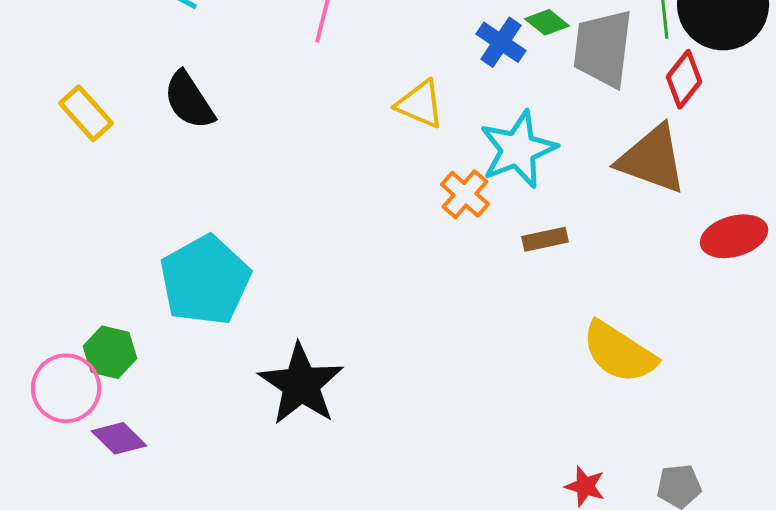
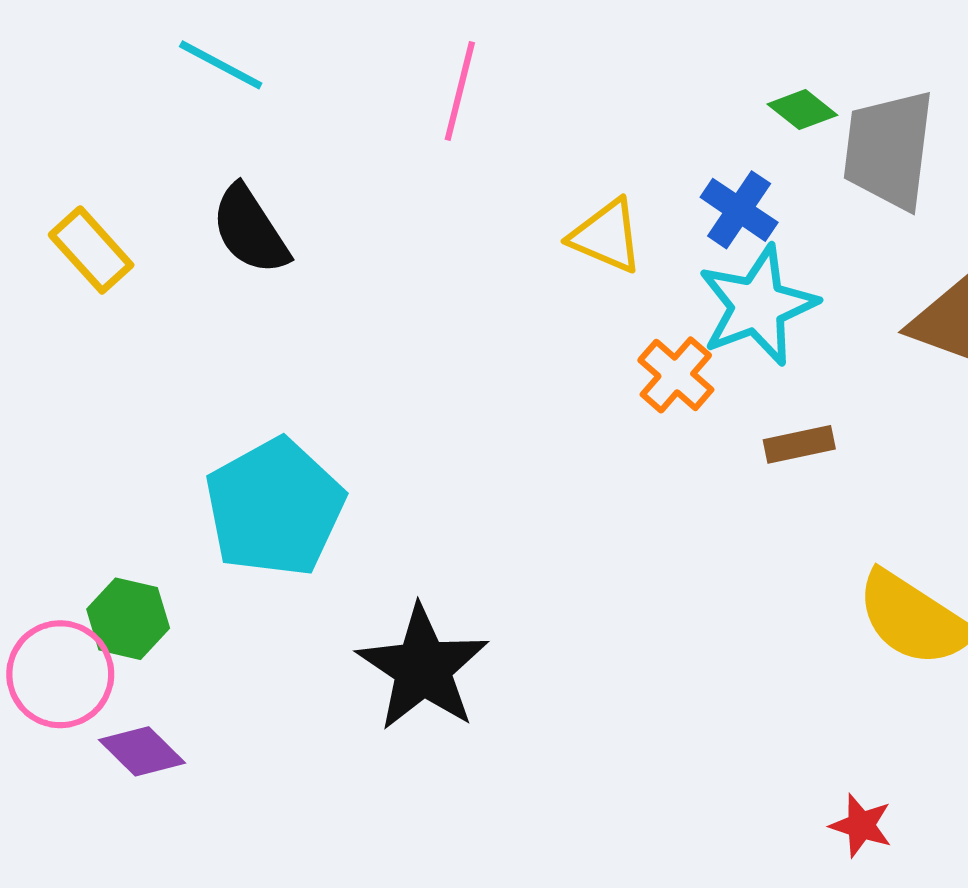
blue cross: (501, 42) -> (739, 210), moved

